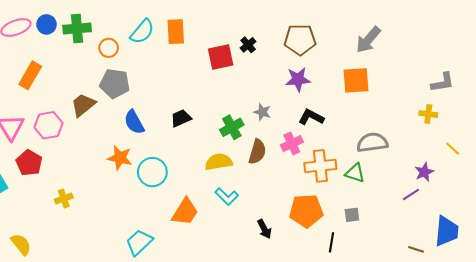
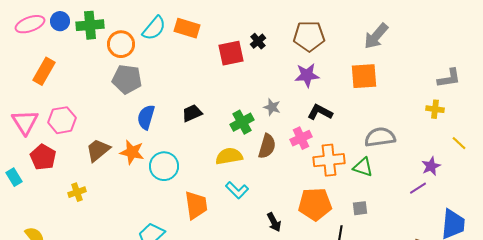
orange rectangle: (176, 32) -> (187, 28), turned -70
orange circle: (109, 48) -> (121, 44), size x1.4
brown trapezoid: (83, 105) -> (98, 150), moved
blue semicircle: (134, 122) -> (146, 117), turned 45
orange trapezoid: (185, 212) -> (196, 205), turned -40

